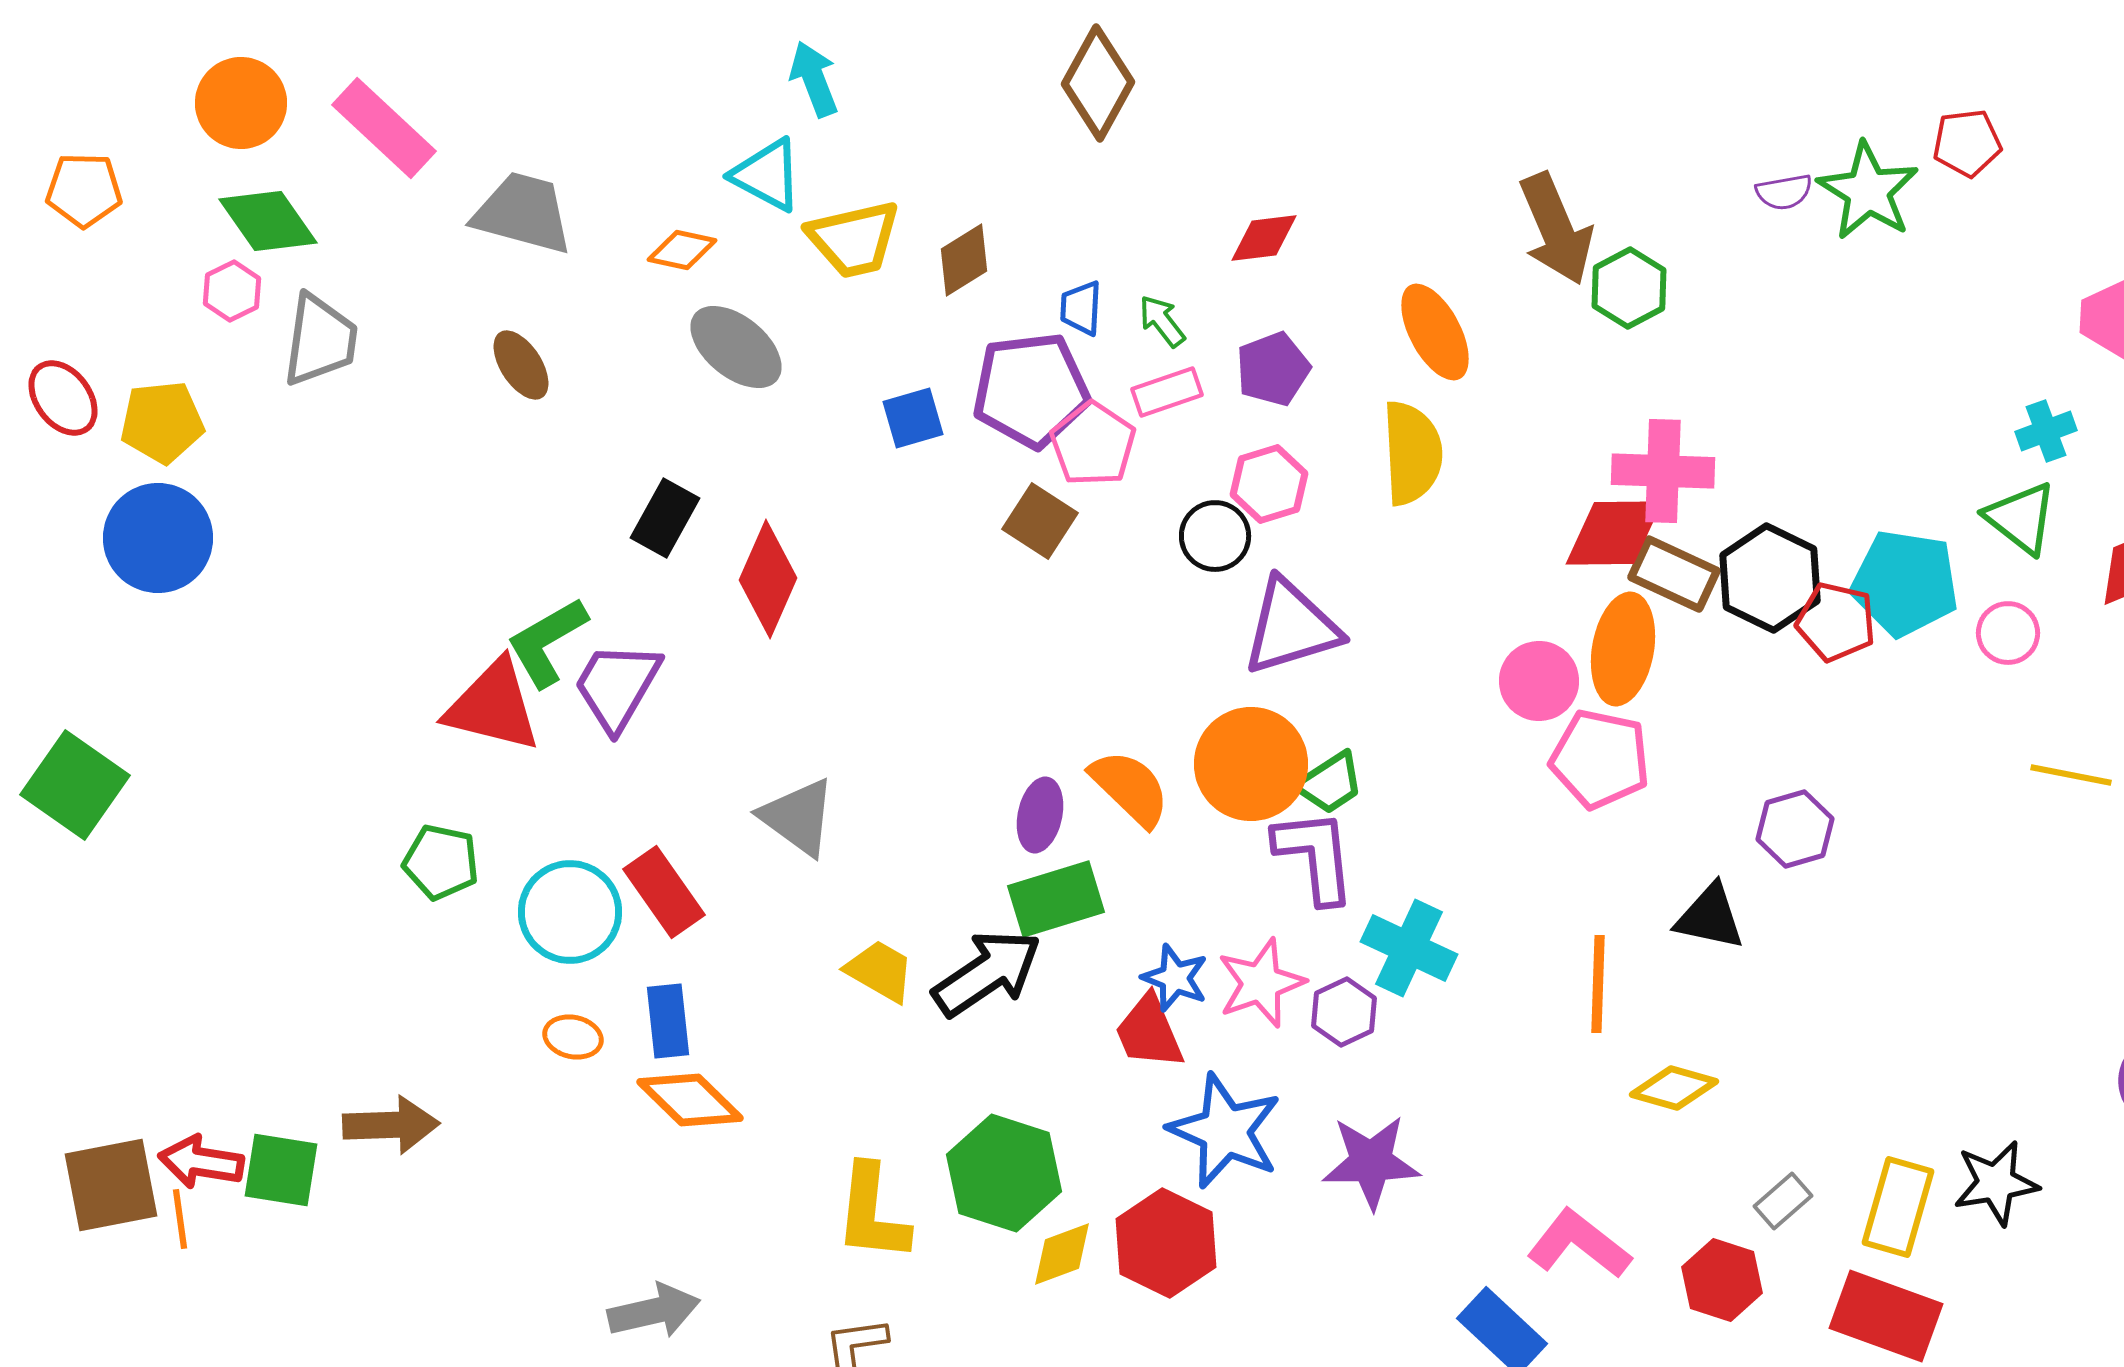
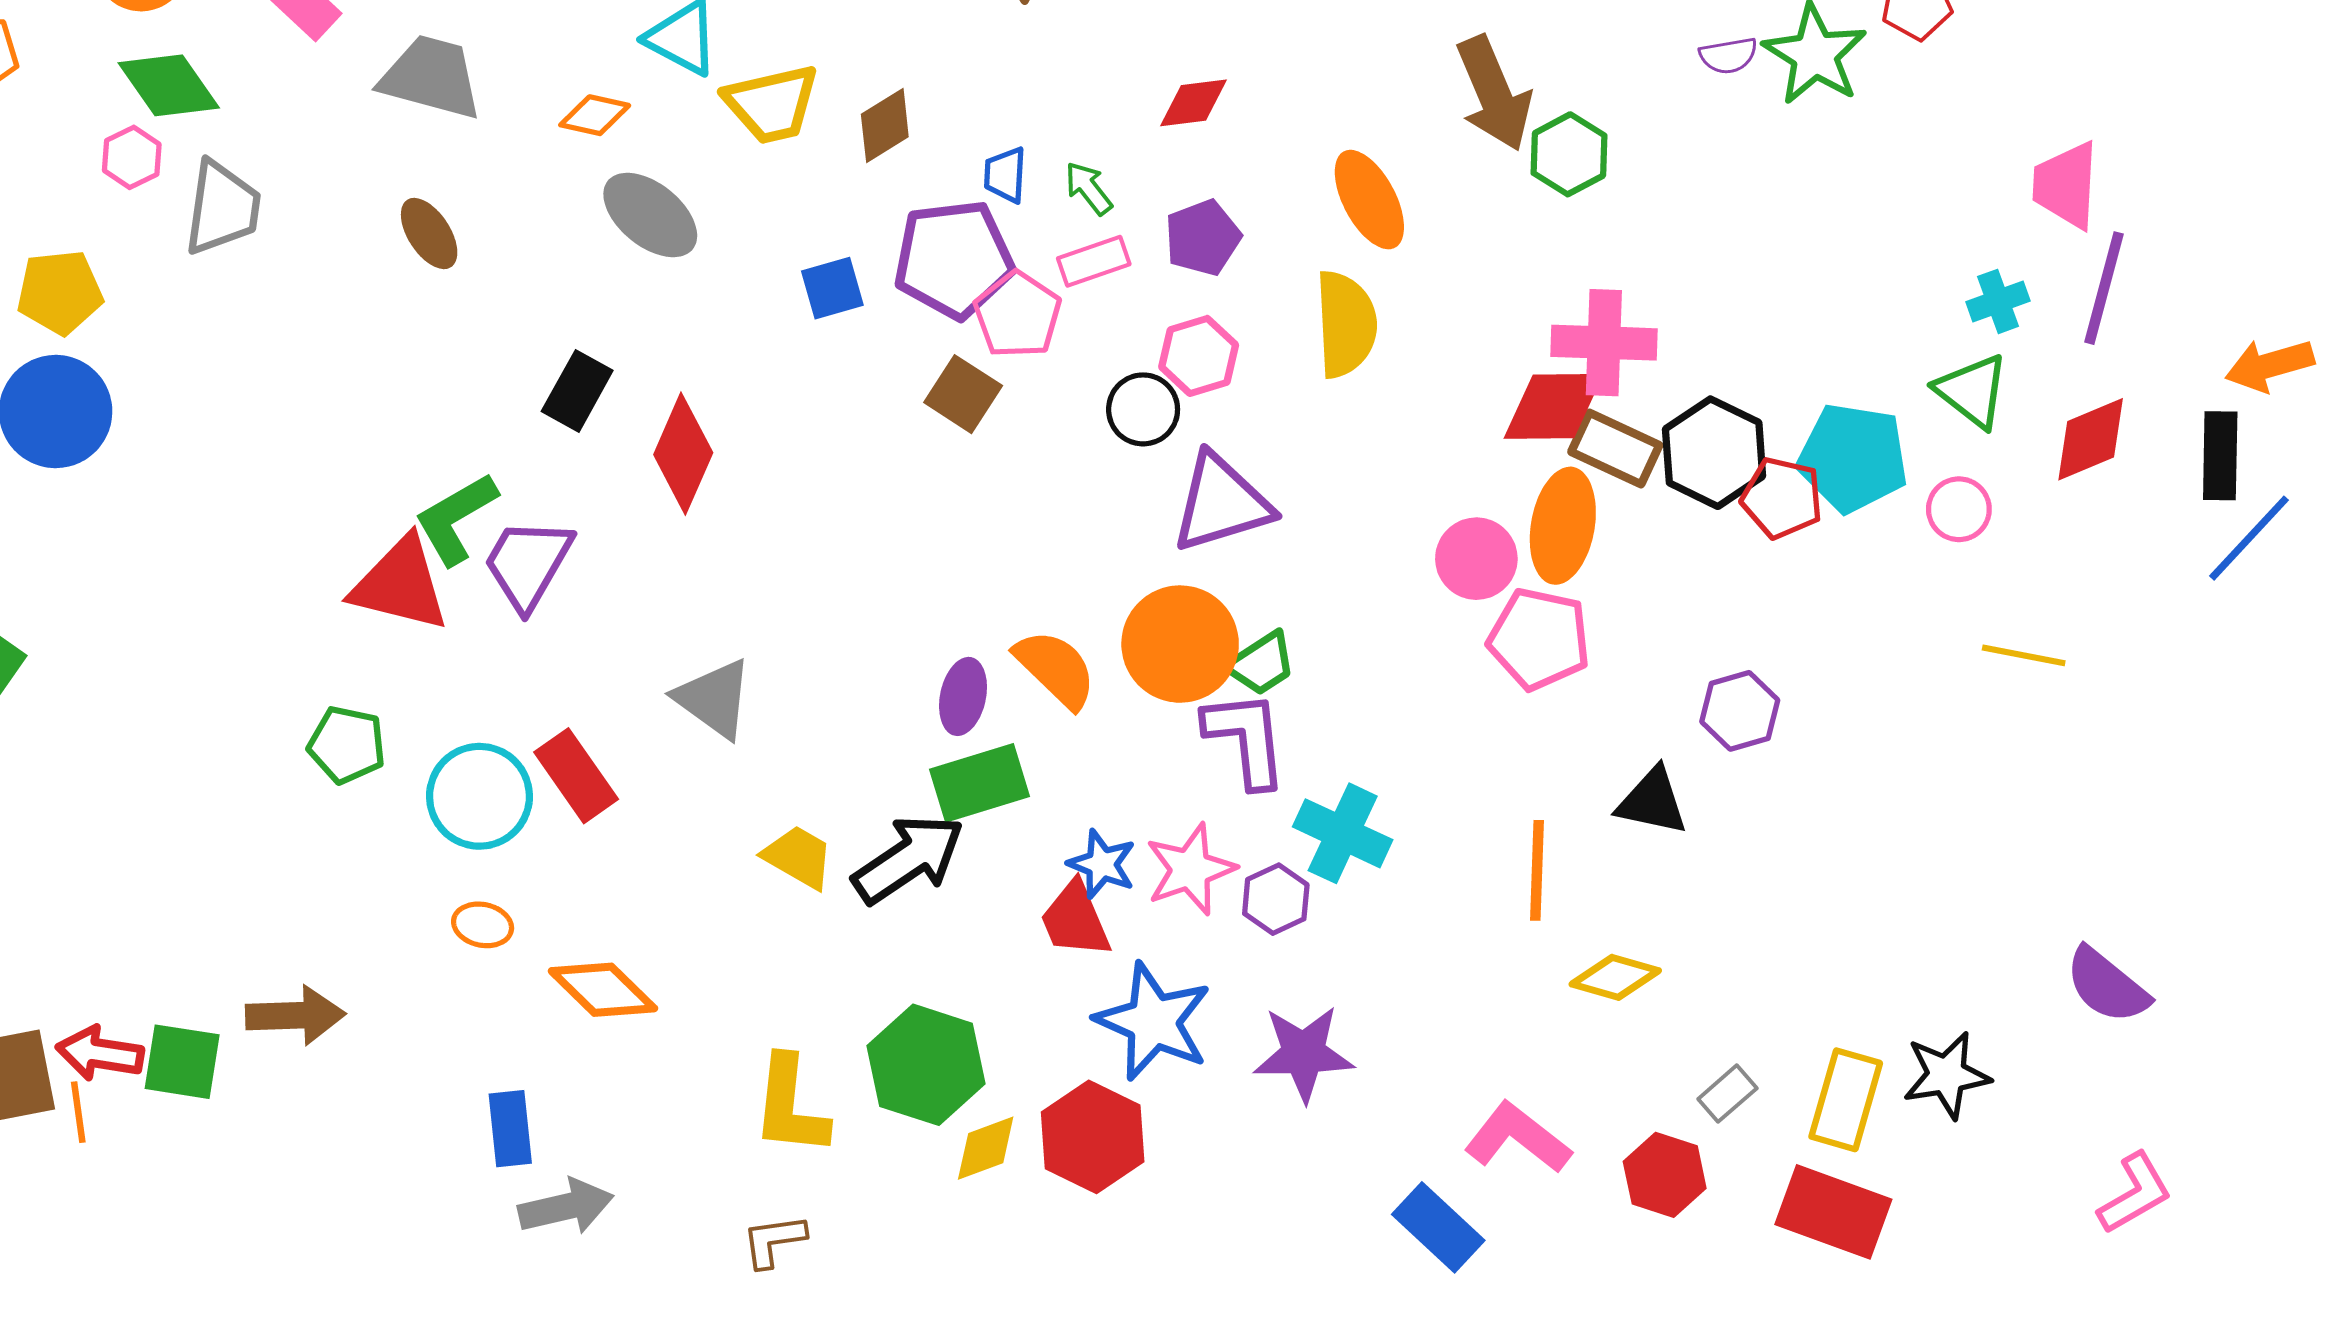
blue rectangle: (668, 1021) -> (510, 1129), moved

